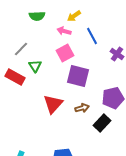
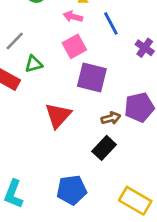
green triangle: (35, 66) -> (34, 64), turned 48
brown arrow: (82, 108) -> (111, 118), moved
black rectangle: (102, 123) -> (104, 148), moved

